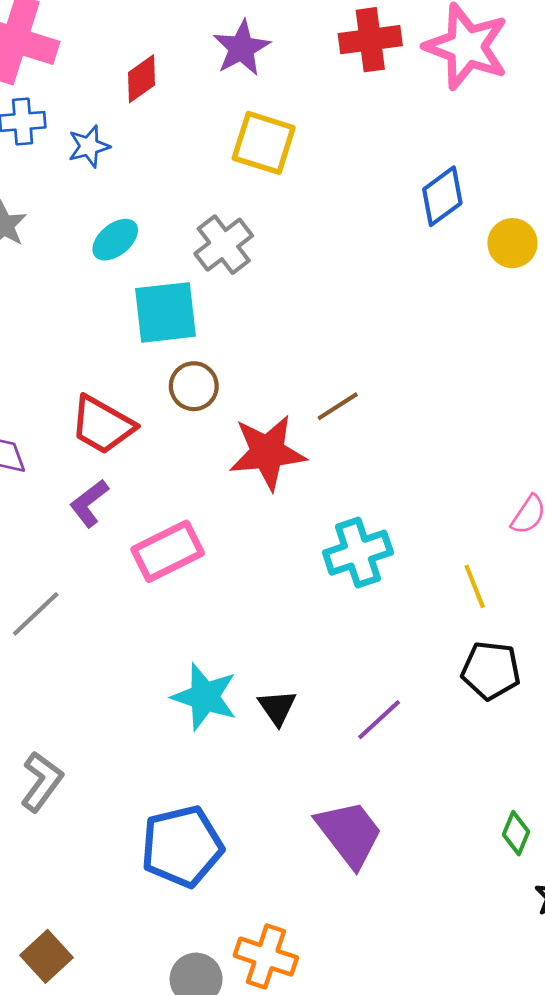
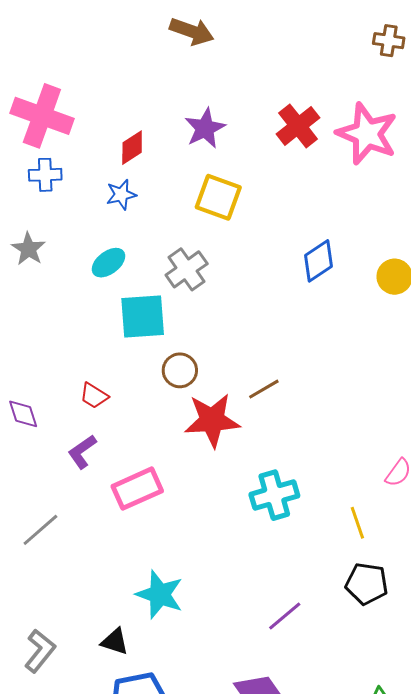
red cross: (370, 40) -> (298, 126), turned -33
blue star: (89, 146) -> (121, 195), moved
blue diamond: (442, 196) -> (318, 261), moved
brown circle: (194, 386) -> (180, 370), moved
red trapezoid: (102, 425) -> (94, 396), size x0.6
black triangle: (277, 707) -> (115, 642), moved, turned -40

